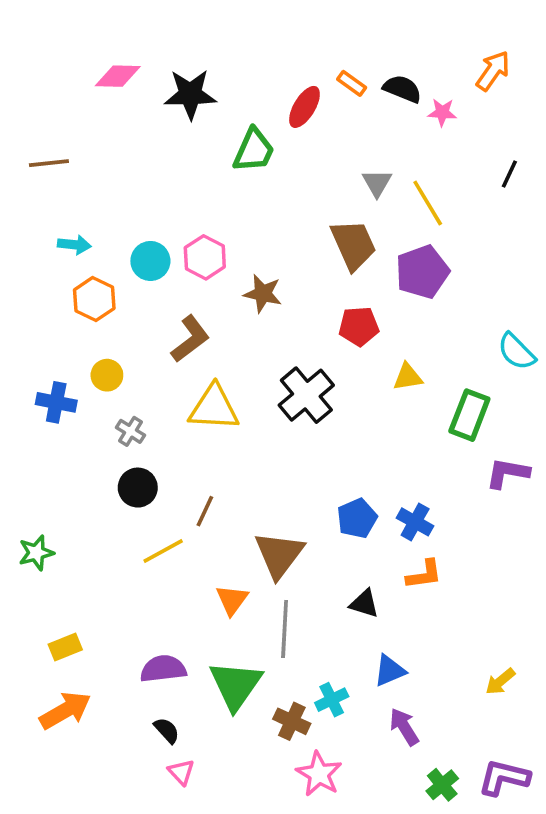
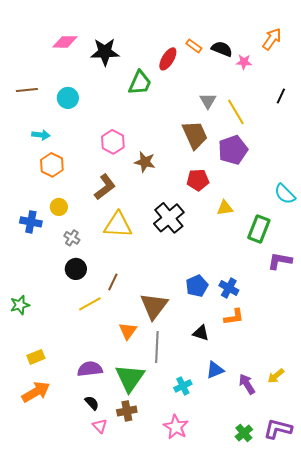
cyan circle: (150, 261) -> (68, 98), moved
brown cross: (292, 721) -> (127, 411), moved, turned -36
purple arrow: (404, 727) -> (247, 384), moved

